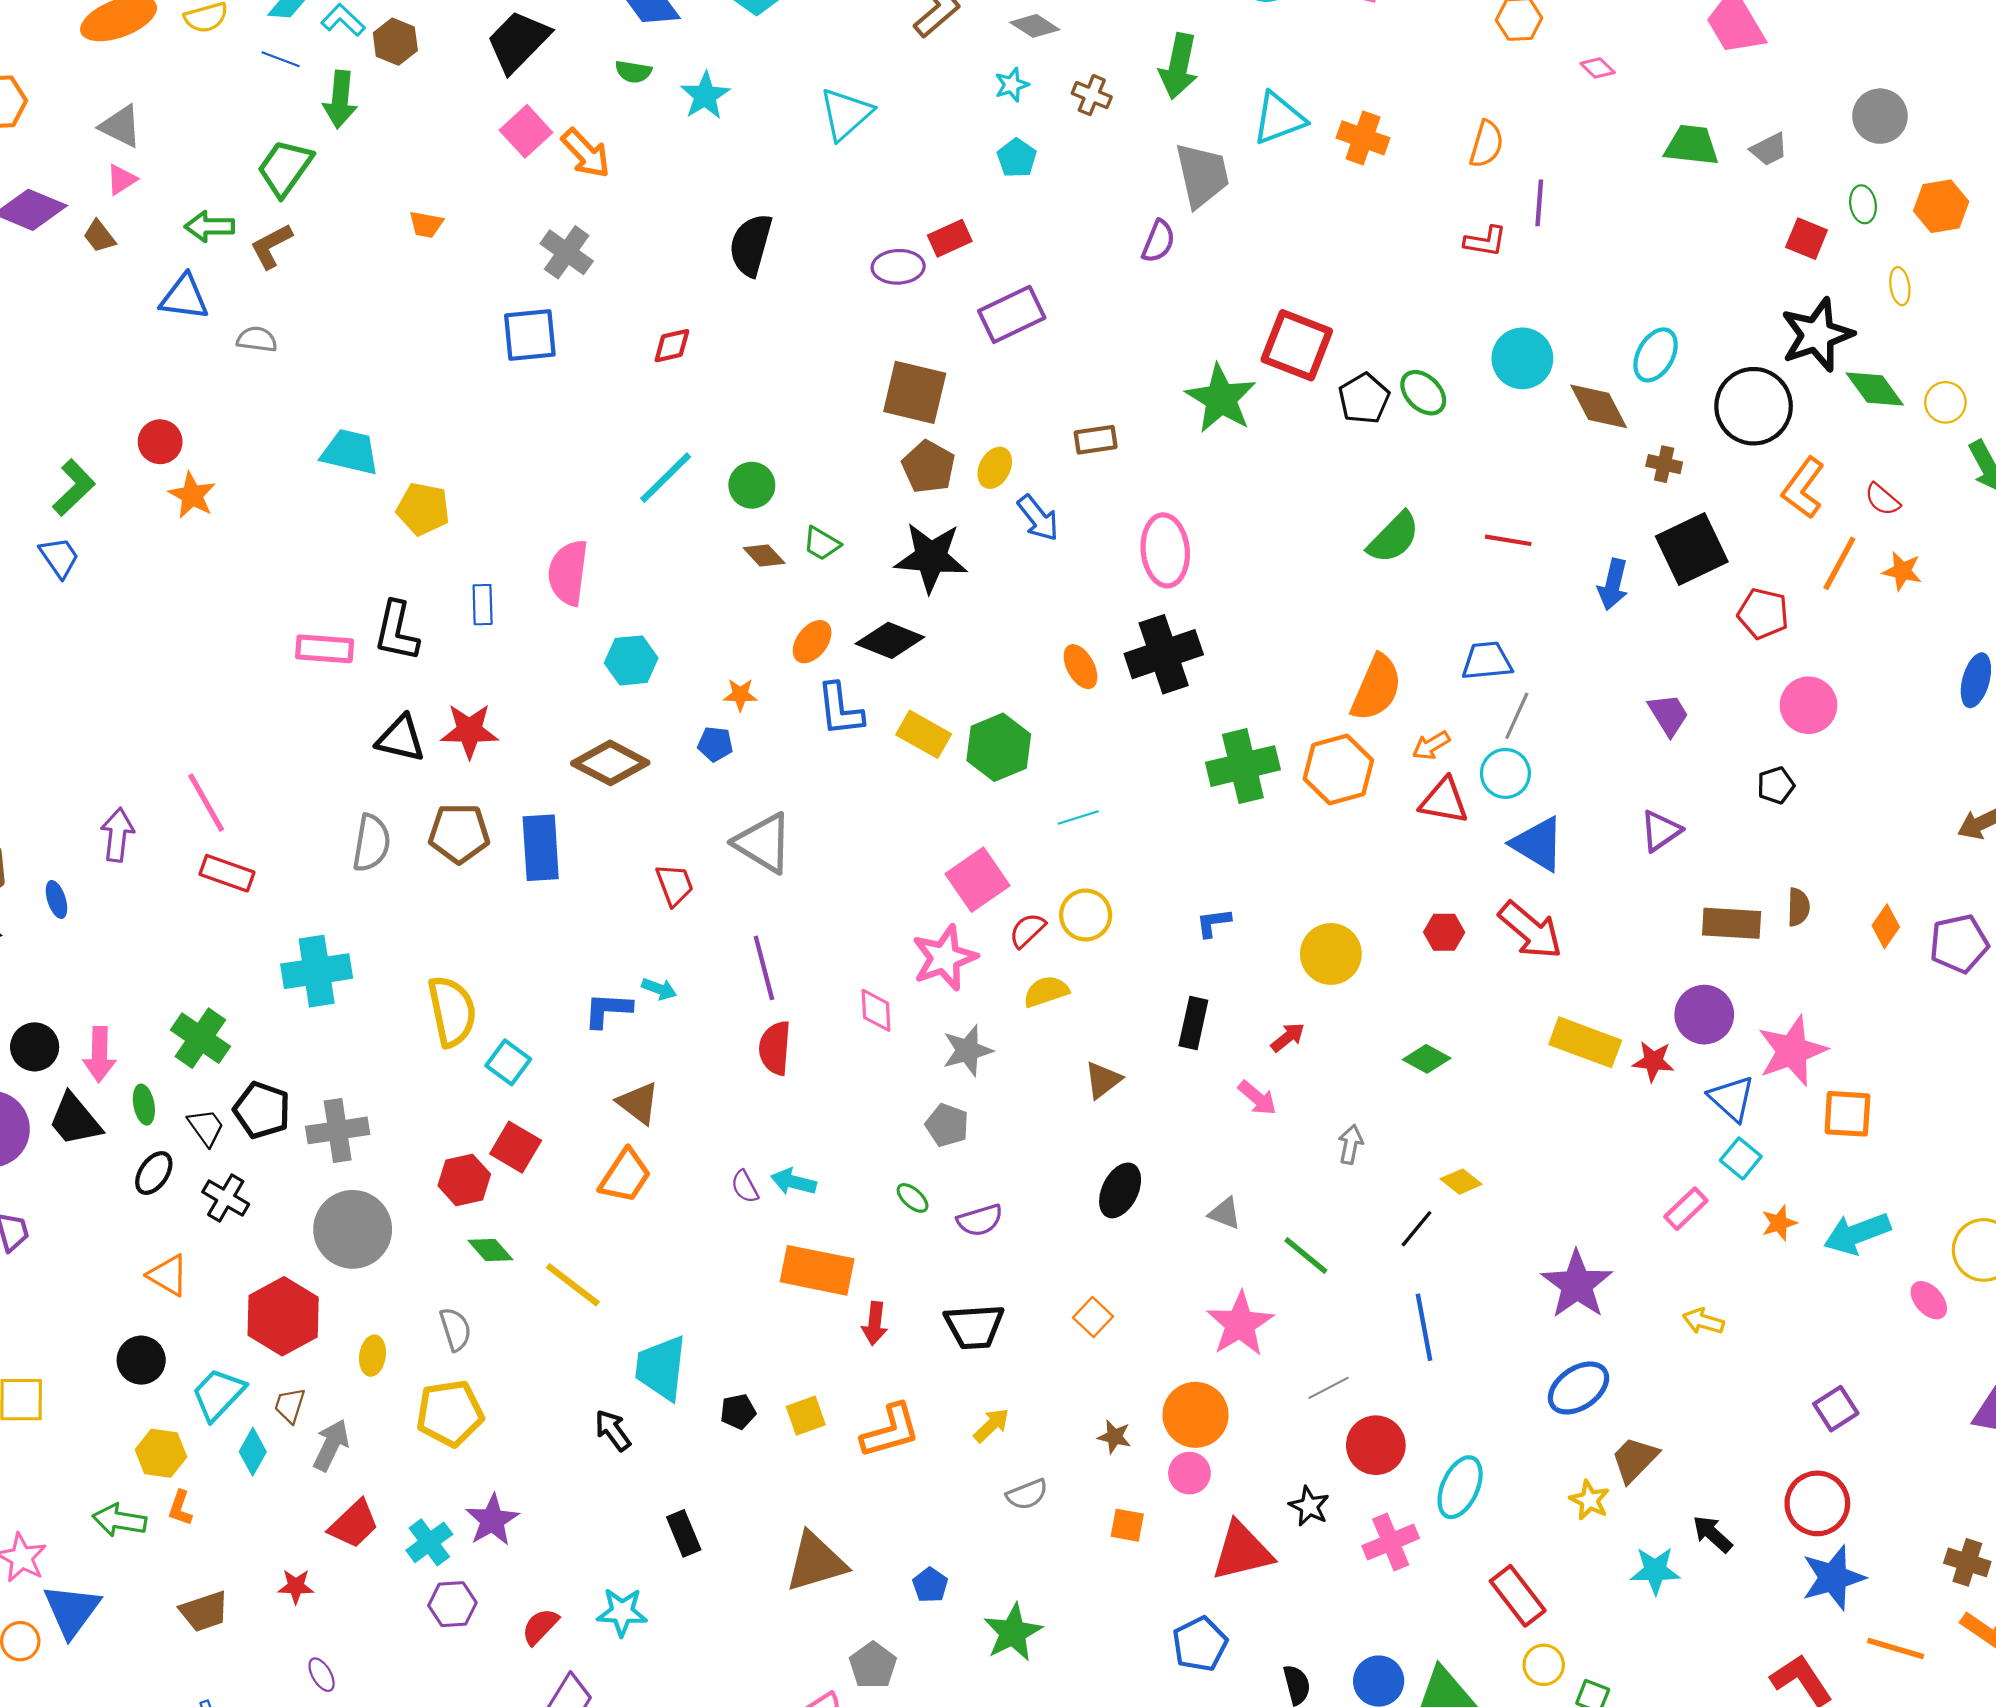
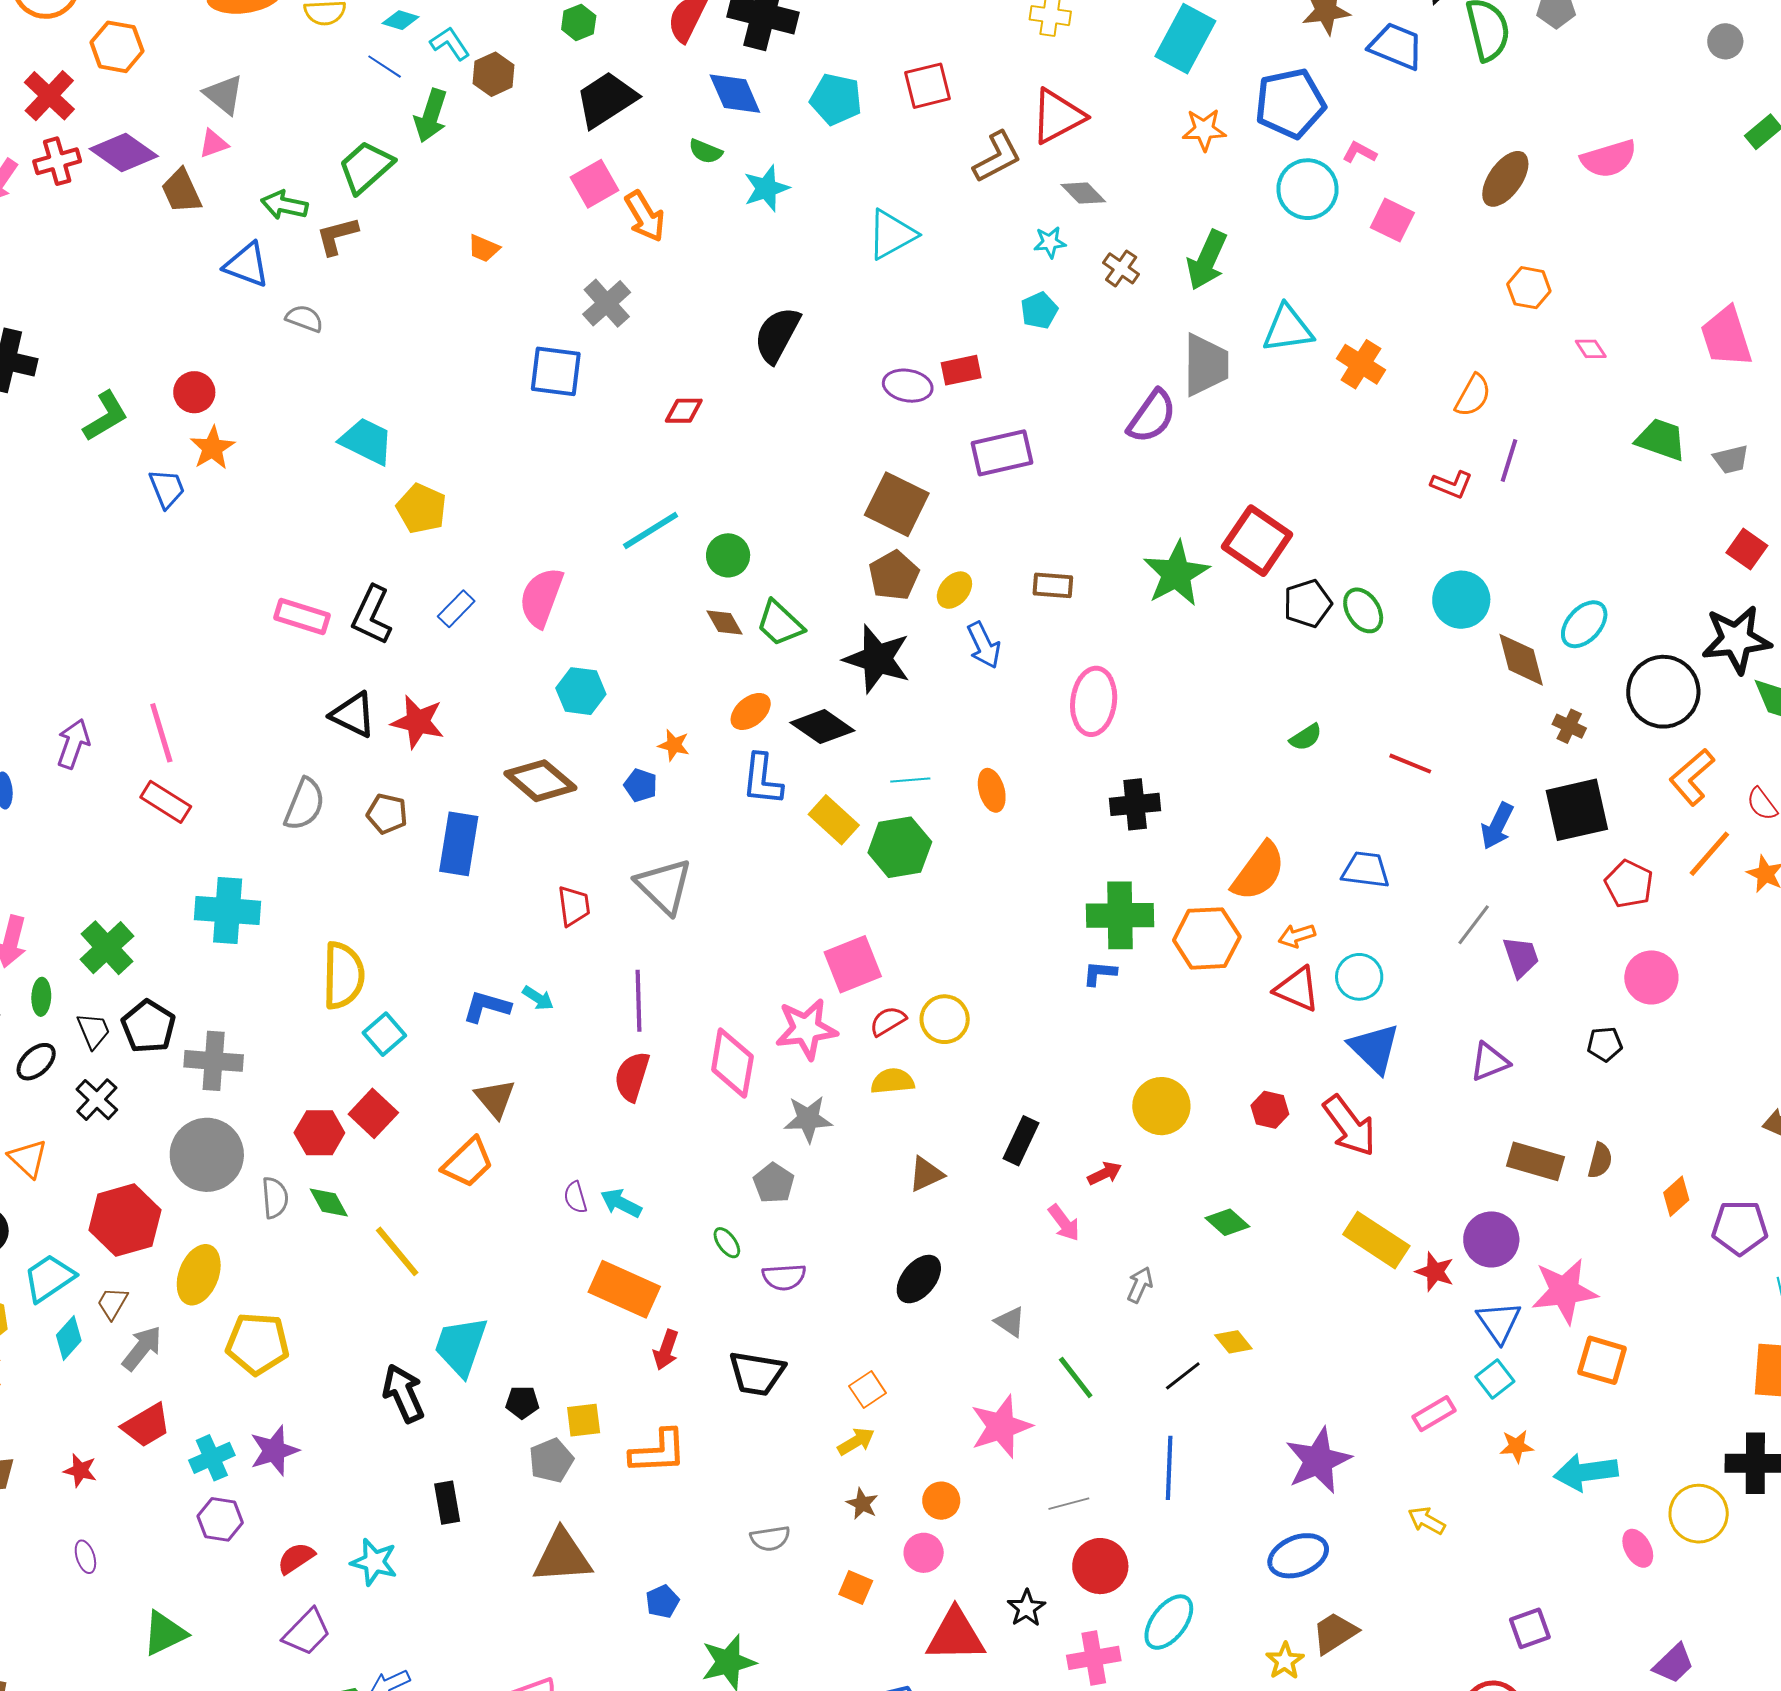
brown trapezoid: (99, 236) -> (181, 191), size x1.4
purple semicircle: (1158, 241) -> (1152, 416), size x1.4
green semicircle: (1394, 538) -> (1306, 737), size x0.6
green trapezoid: (822, 544) -> (780, 623), size x1.4
blue trapezoid: (59, 557) -> (167, 489), moved
blue rectangle: (483, 605) -> (456, 609), turned 33
black cross: (1164, 654) -> (1135, 804), moved, size x0.7
gray line: (1517, 716) -> (1474, 925), moved
cyan line: (1078, 817) -> (910, 780), moved
brown pentagon: (459, 833) -> (387, 814), size x0.7
blue L-shape: (1213, 923) -> (1100, 973), moved
pink diamond: (876, 1010) -> (732, 1063), size x1.6
gray semicircle: (455, 1329) -> (275, 1198), moved
yellow ellipse: (373, 1356) -> (199, 1275), size x1.6
orange circle: (1196, 1415) -> (941, 1501), size x0.6
yellow arrow: (991, 1425) -> (856, 1441), moved
black arrow: (613, 1430) -> (403, 1393), size x1.4
gray pentagon: (873, 1665) -> (551, 1460), moved

